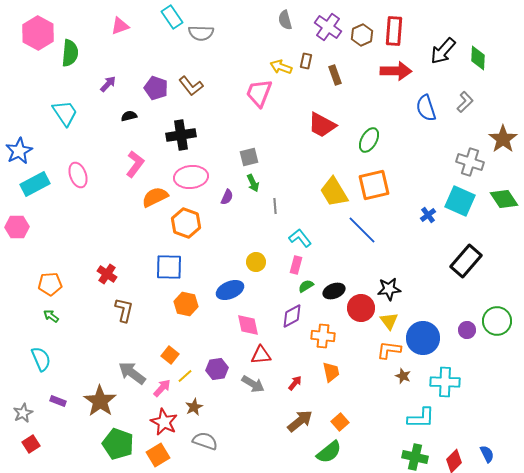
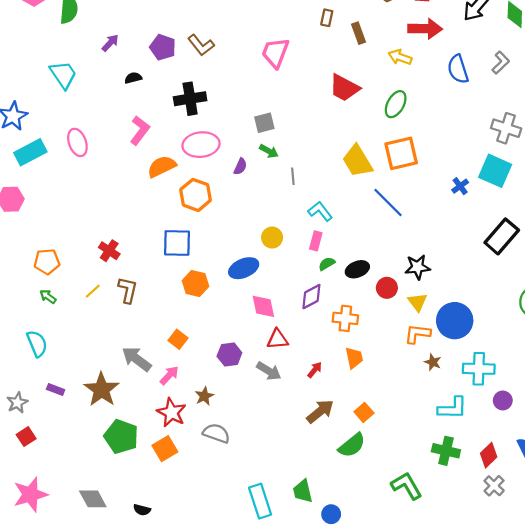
yellow arrow: (281, 67) -> (400, 57), moved
green arrow: (253, 183) -> (269, 151), turned -36
red circle: (361, 308) -> (387, 288), size x0.7
purple circle: (467, 330) -> (503, 400), moved
yellow line: (185, 376) -> (93, 291), moved

